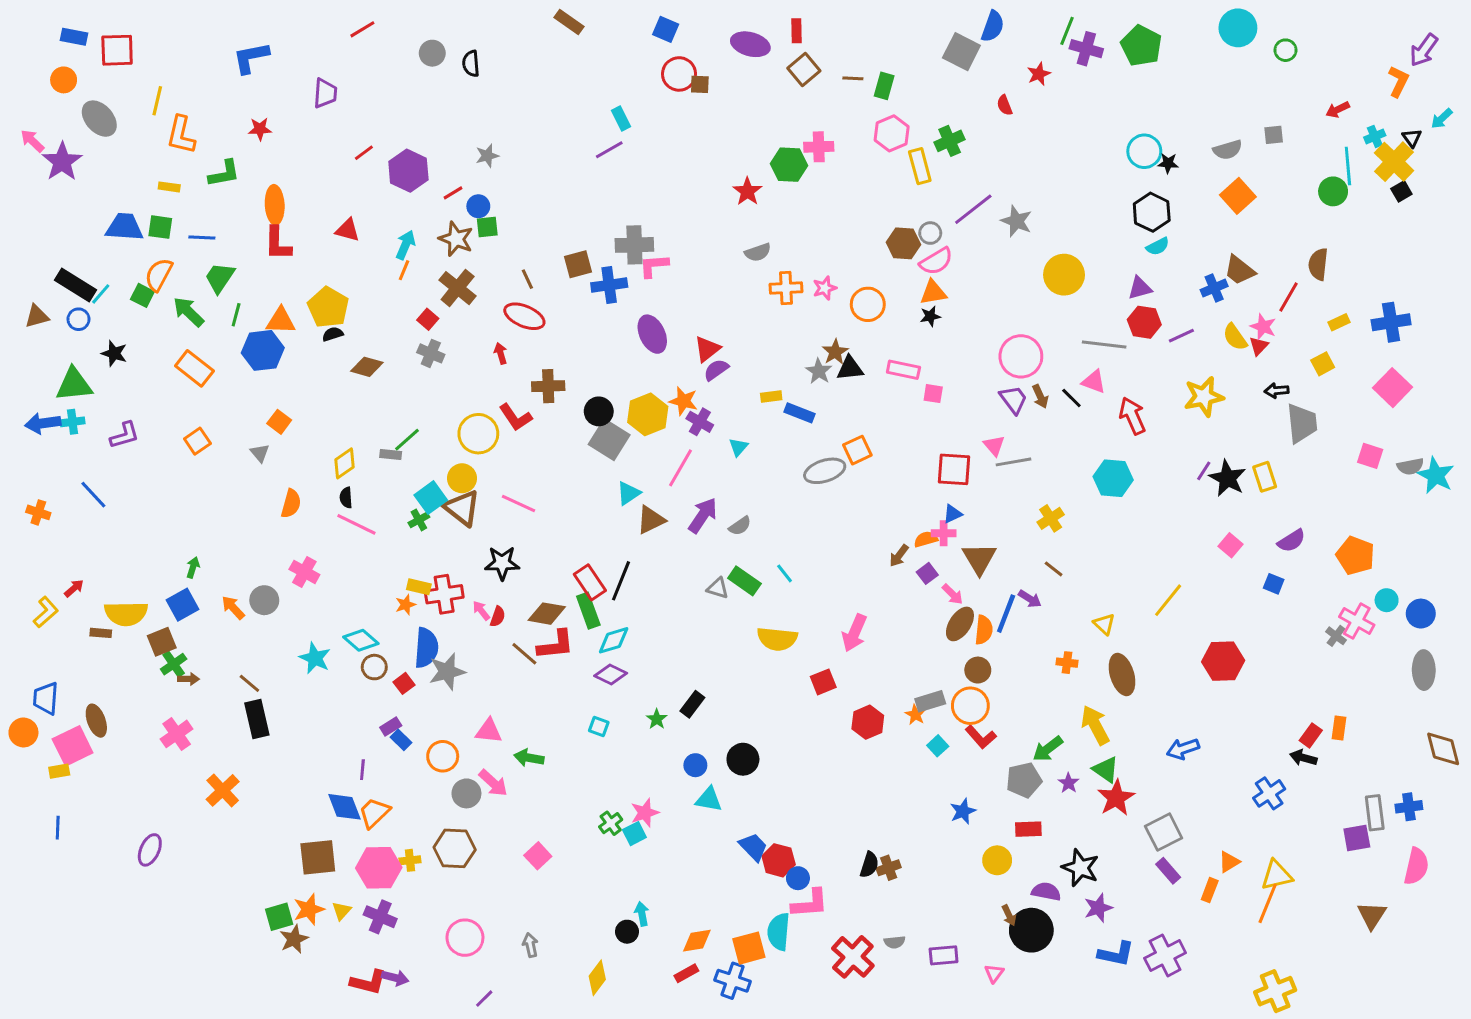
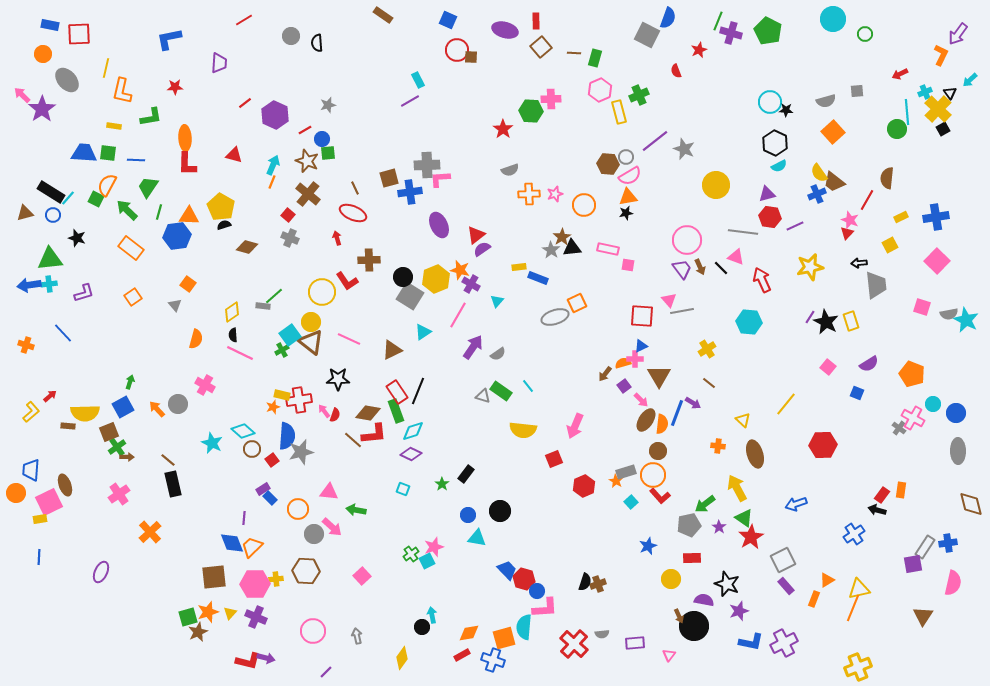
yellow semicircle: (1235, 337) -> (819, 173), moved
brown triangle: (651, 520) -> (392, 350), moved
gray rectangle: (1375, 813) -> (925, 547), turned 40

